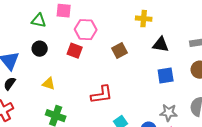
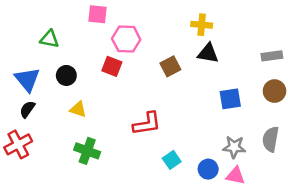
green triangle: (39, 21) -> (49, 39), moved
black triangle: (161, 45) -> (208, 53), moved
black circle: (40, 49) -> (66, 75), moved

